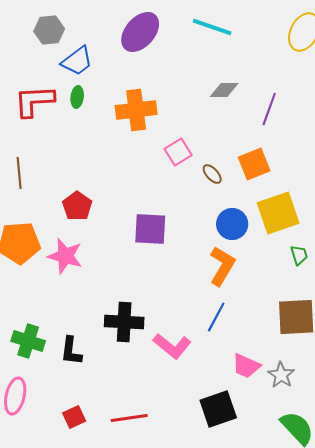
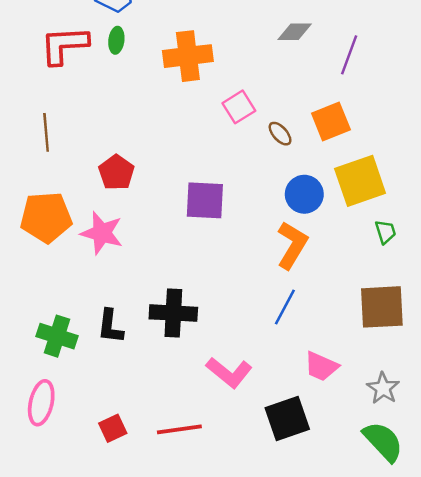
pink L-shape: (172, 346) -> (229, 372), moved
black L-shape: (71, 351) -> (110, 326), moved
gray star: (281, 375) -> (383, 388), moved

